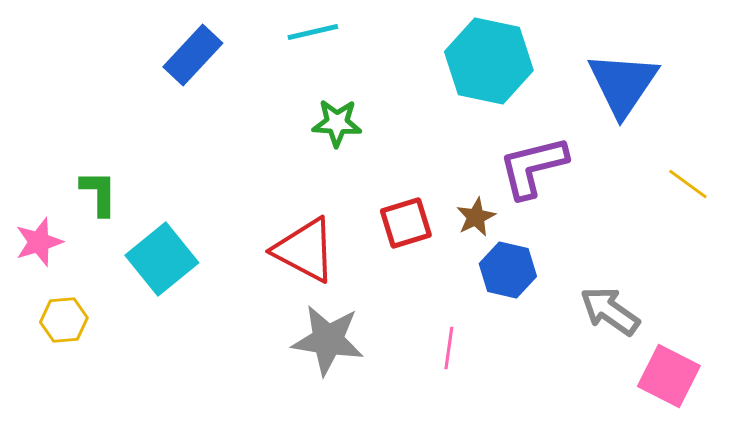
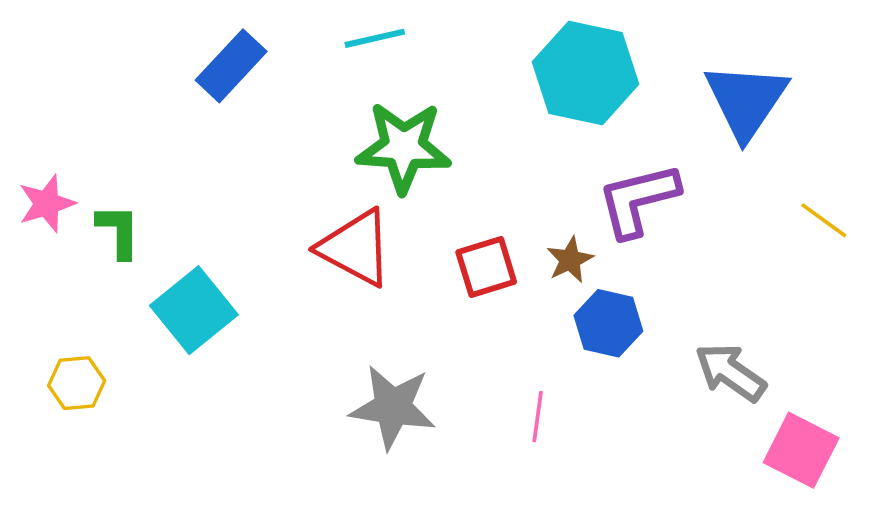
green star: (337, 123) -> (404, 147), size x1.6
pink star: (39, 242) -> (47, 204), moved
red triangle: (305, 250) -> (356, 248), moved

